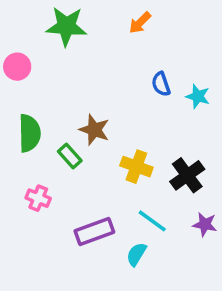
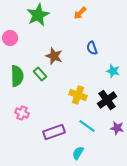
green star: (66, 26) -> (38, 15), turned -30
cyan star: (198, 96) -> (113, 71), moved
brown star: (94, 130) -> (54, 56), moved
green rectangle: (70, 156) -> (40, 74), moved
cyan semicircle: (136, 254) -> (78, 153), moved

